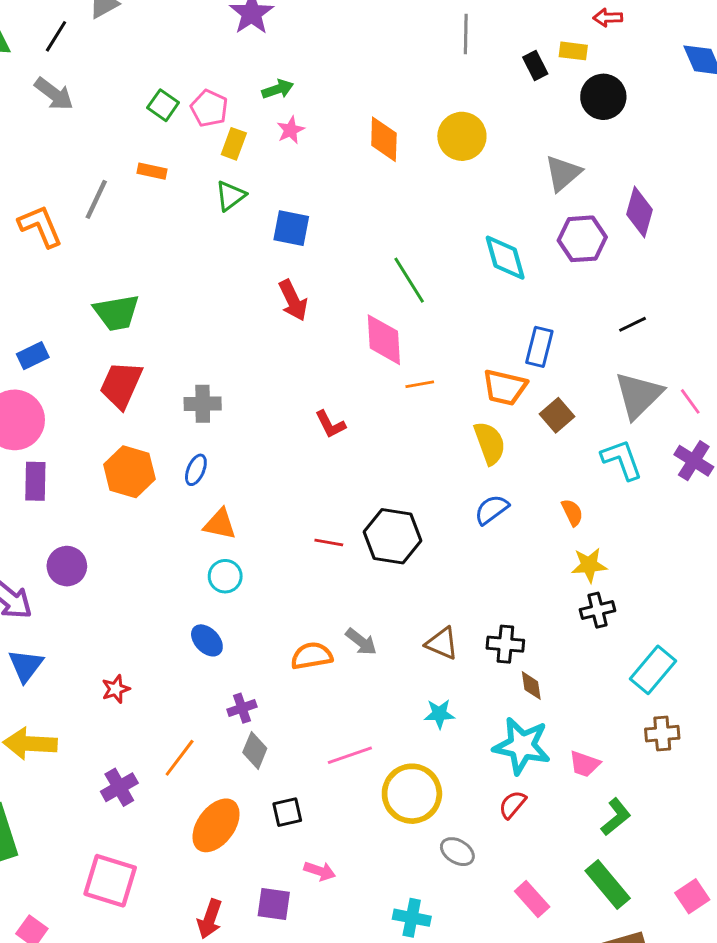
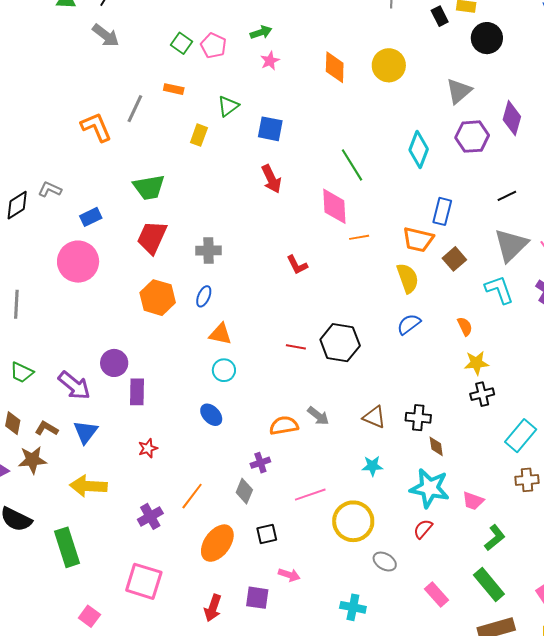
yellow rectangle: (234, 144) -> (199, 135), moved
cyan diamond: (505, 258) -> (419, 150), turned 36
purple rectangle: (35, 481) -> (137, 392), moved
purple cross: (242, 708) -> (260, 463), moved

